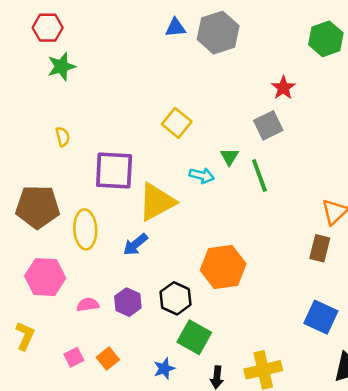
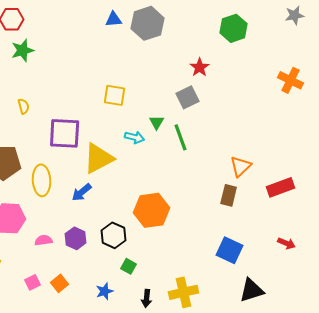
yellow square: (177, 123) -> (115, 95), turned -30
green square: (194, 337) -> (129, 266), size x0.6

